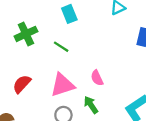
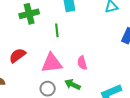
green line: (61, 47) -> (57, 30), turned 40
green arrow: (91, 105) -> (73, 85), turned -42

